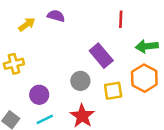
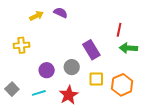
red line: (121, 19) -> (119, 30), moved
orange hexagon: (144, 78) -> (122, 85), moved
purple circle: (39, 95) -> (47, 70), moved

